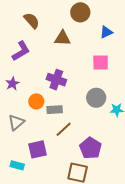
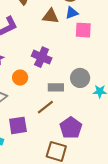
blue triangle: (106, 32) -> (72, 13), moved
pink square: (101, 63) -> (83, 30), moved
gray rectangle: (55, 110) -> (56, 87), moved

